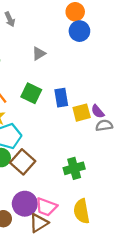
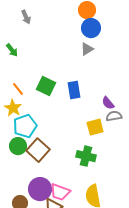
gray triangle: (39, 54) -> (87, 49), moved
yellow square: (82, 113) -> (95, 127), moved
green cross: (74, 168) -> (86, 156), turned 30

